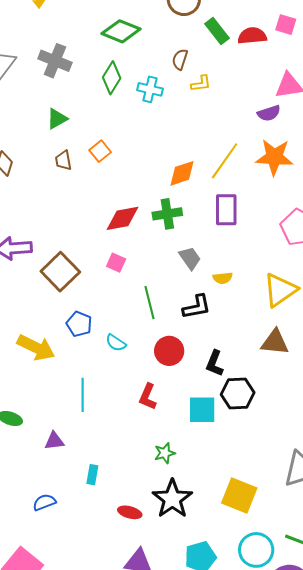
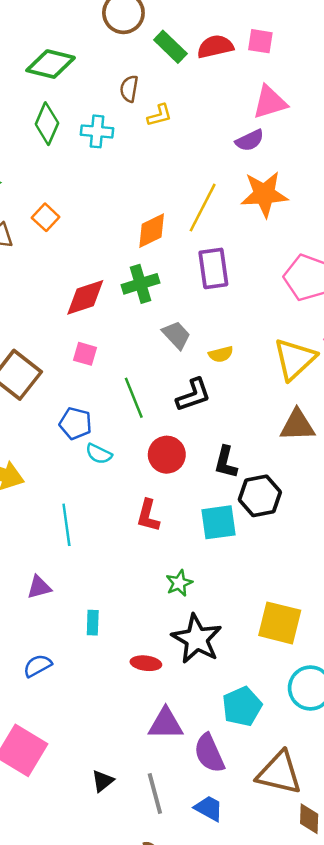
pink square: (286, 25) -> (260, 41), moved
blue pentagon: (79, 324) -> (75, 423), moved

